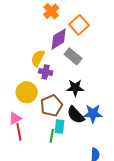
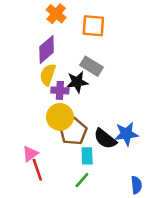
orange square: (79, 25) -> (93, 26), turned -36
purple diamond: (59, 39) -> (47, 49), moved
black star: (75, 88) -> (77, 82), moved
yellow circle: (27, 92) -> (60, 117), moved
green line: (52, 136) -> (82, 180), moved, turned 40

